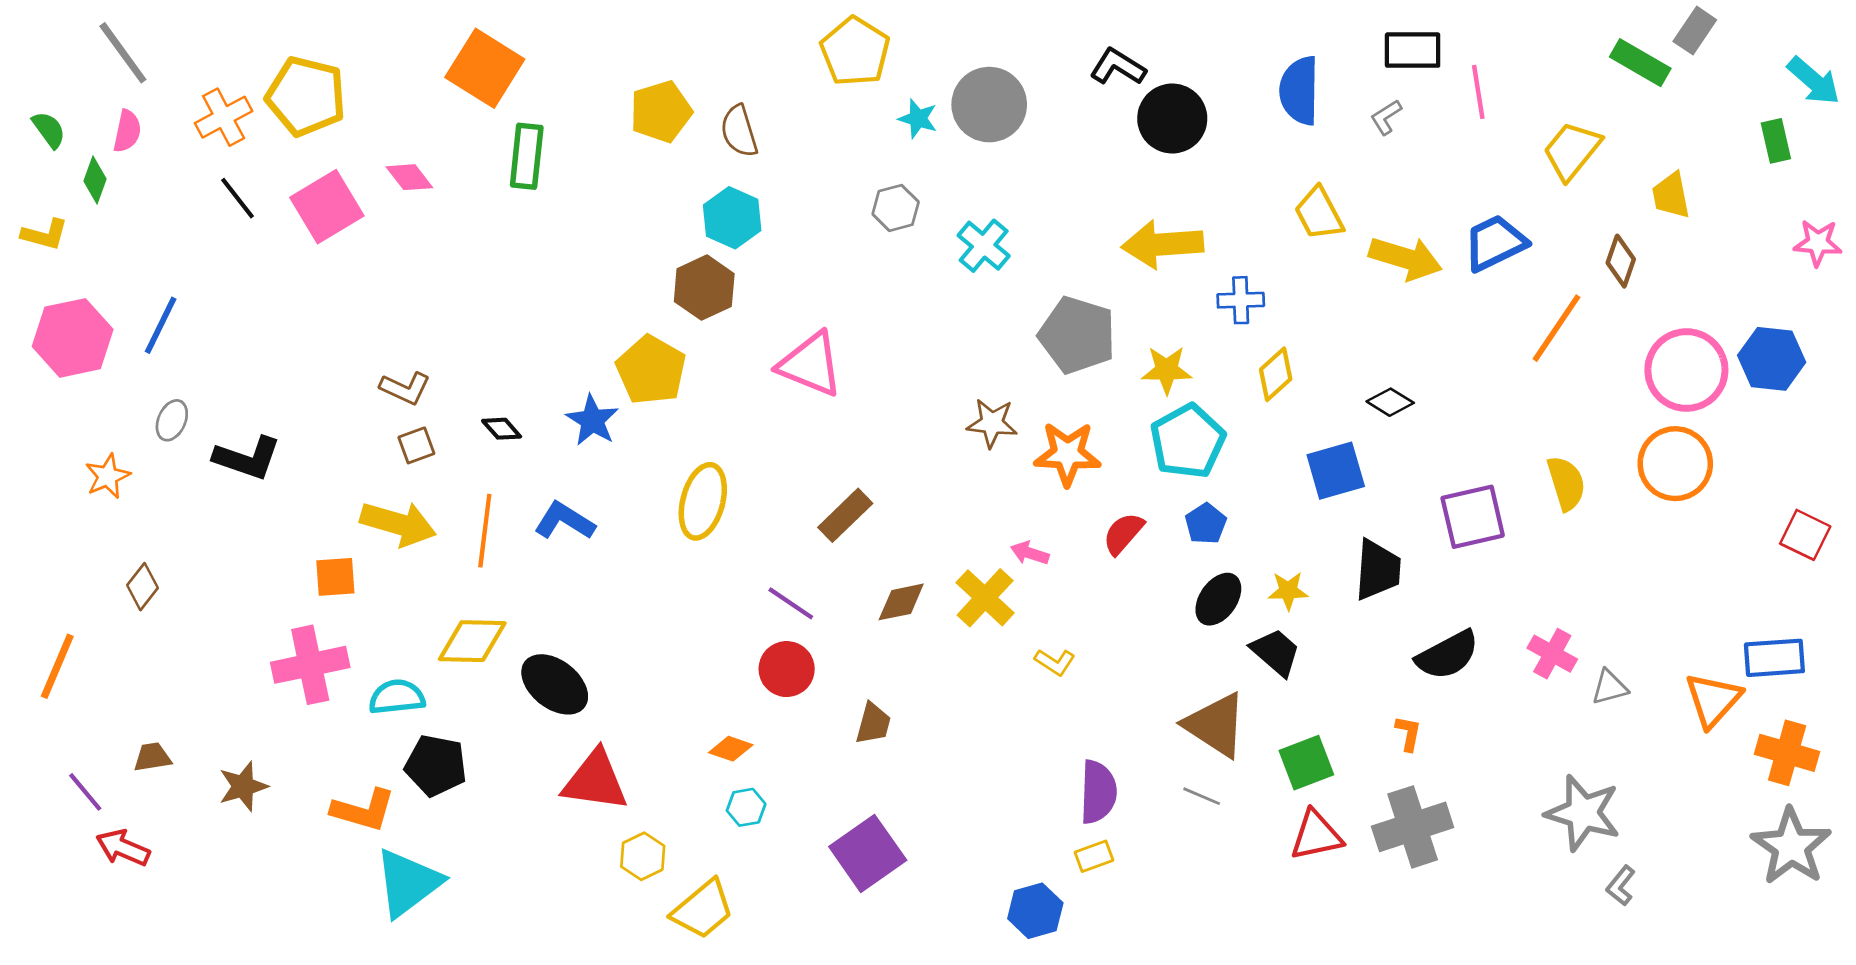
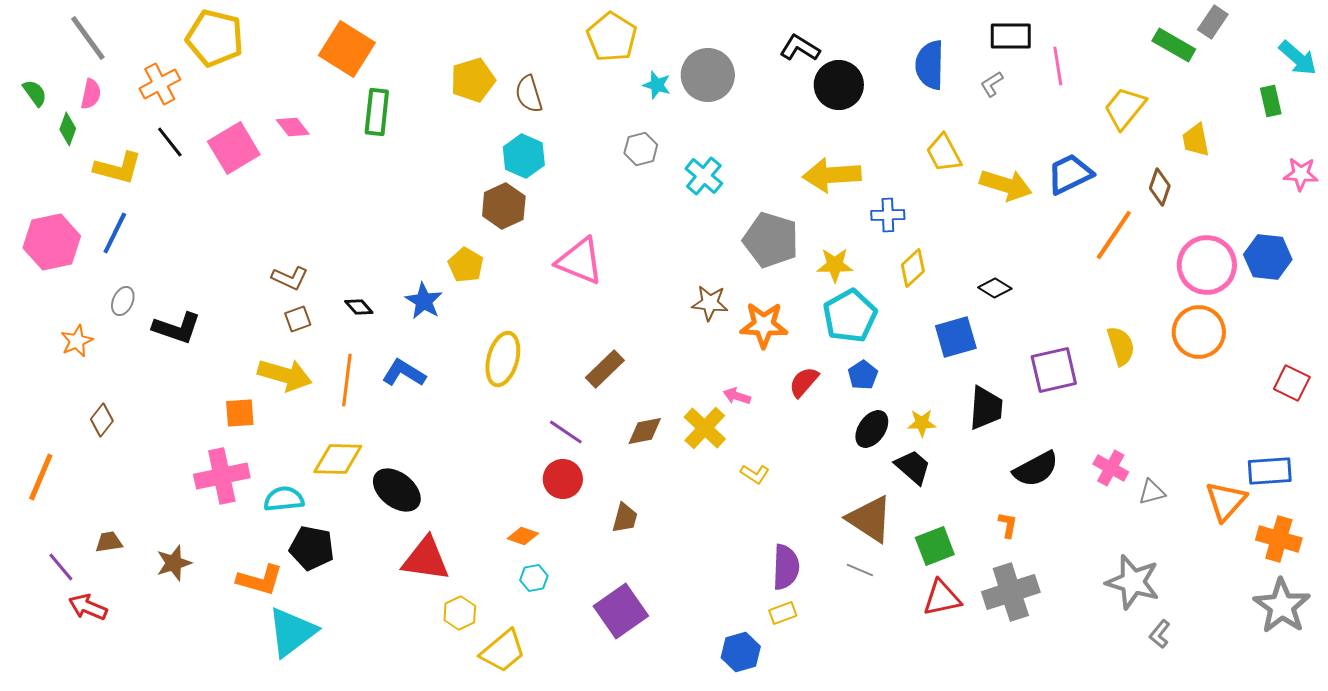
yellow pentagon: (306, 96) -> (215, 38), moved
yellow L-shape: (45, 234) -> (118, 168), moved, size x1.4
yellow pentagon: (651, 370) -> (466, 265), size x0.7

